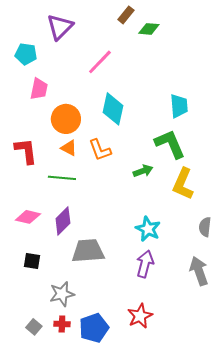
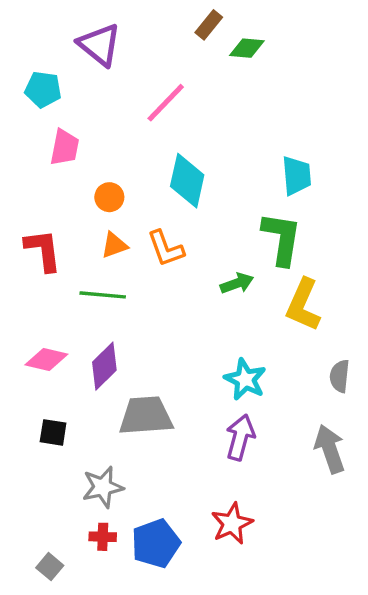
purple triangle: (60, 27) -> (99, 45), turned -36
orange circle: (66, 119) -> (109, 197), size x0.6
green L-shape: (170, 144) -> (282, 239), turned 32
orange triangle: (69, 148) -> (114, 245), turned -48
gray square: (34, 327) -> (50, 567), moved

